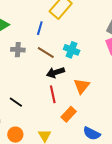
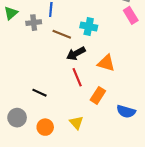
gray cross: (18, 50) -> (34, 23), moved
orange triangle: (82, 86) -> (106, 63), turned -42

